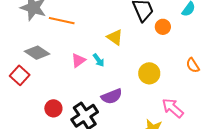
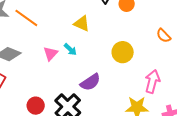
orange line: (62, 21) -> (26, 18), turned 35
pink arrow: (173, 108) -> (152, 81), turned 75

